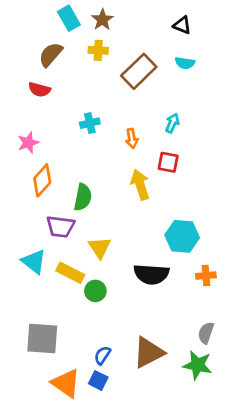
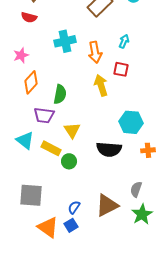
cyan cross: (90, 123) -> (65, 41), size x1.5
orange arrow: (132, 138) -> (95, 52), size x1.5
gray semicircle: (206, 333) -> (136, 189), moved
green star: (198, 365) -> (142, 214), turned 30
blue square: (98, 380) -> (71, 225), turned 32

